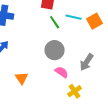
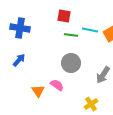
green line: (55, 22) -> (71, 35), turned -48
pink semicircle: (62, 72) -> (57, 85), moved

